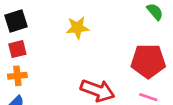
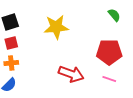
yellow star: (77, 28) -> (56, 27), size x1.4

